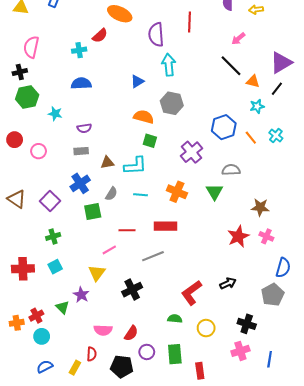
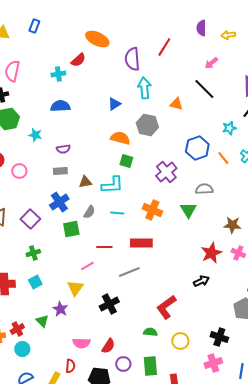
red line: (189, 22) -> (164, 47), turned 30
orange triangle: (253, 81) -> (176, 104), moved
black arrow: (228, 283) -> (201, 281), moved

